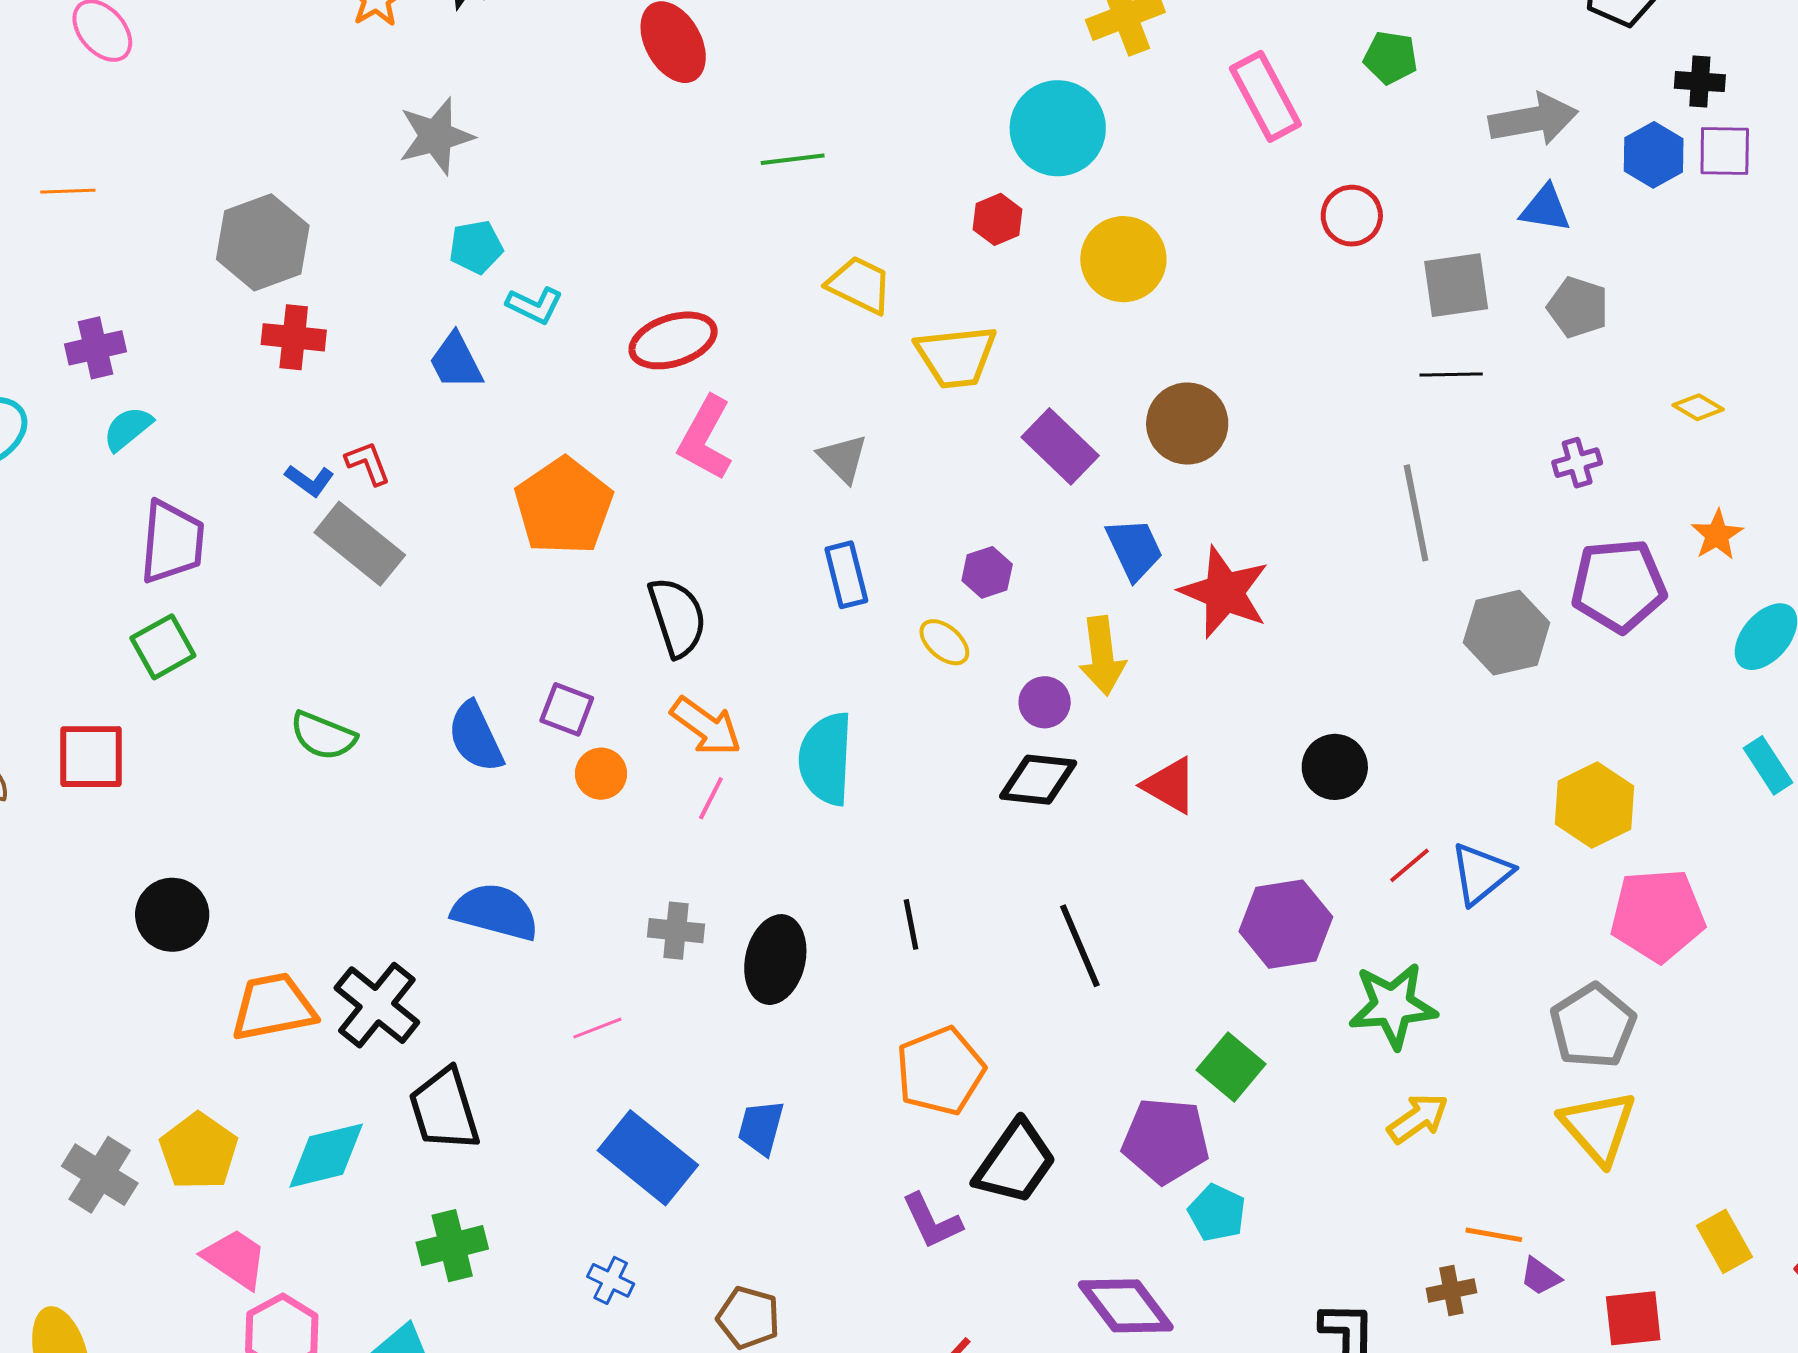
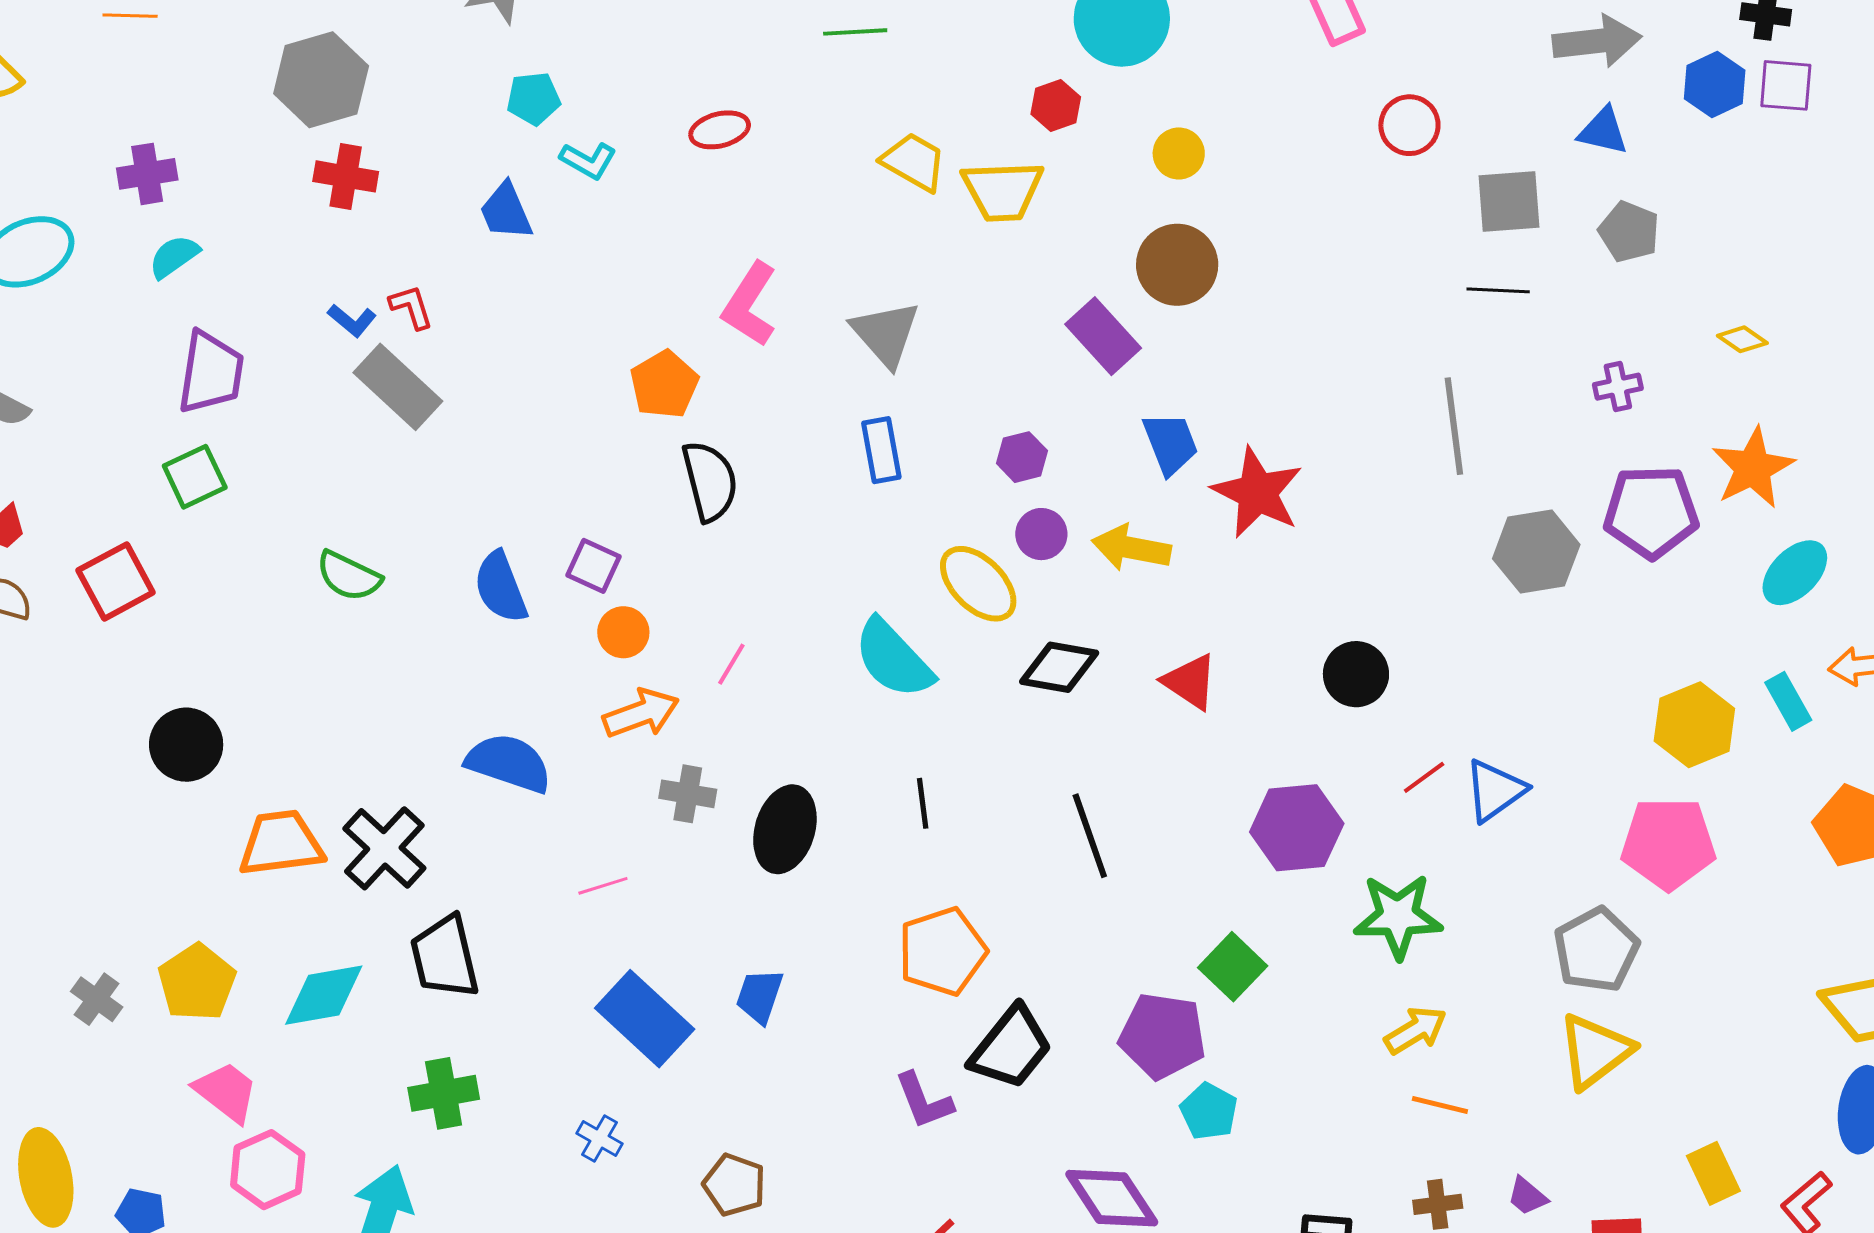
yellow circle: (1123, 259) -> (1179, 153), size x0.6
red ellipse: (673, 340) -> (720, 130), moved, size x0.7
yellow trapezoid: (956, 357) -> (1003, 191), moved
brown circle: (1187, 424) -> (1177, 265), moved
gray triangle: (843, 458) -> (886, 334), size x1.4
orange pentagon: (564, 506) -> (664, 384), moved, size x0.7
orange star: (1717, 535) -> (1753, 468), size x1.6
yellow ellipse: (944, 642) -> (978, 584), moved, size x1.6
yellow arrow: (1102, 656) -> (1131, 548), turned 104
purple circle: (1045, 702) -> (1041, 534), moved
orange arrow: (706, 726) -> (641, 713), moved, turned -60
red square: (91, 757) -> (116, 581), turned -32
cyan semicircle: (826, 759) -> (893, 659), moved, turned -50
yellow hexagon: (1595, 805) -> (1694, 725), moved
yellow triangle: (1598, 1127) -> (1595, 1051), turned 30
gray cross: (100, 1175) -> (97, 999), size x0.7
orange line: (1494, 1235) -> (1440, 1105), moved

